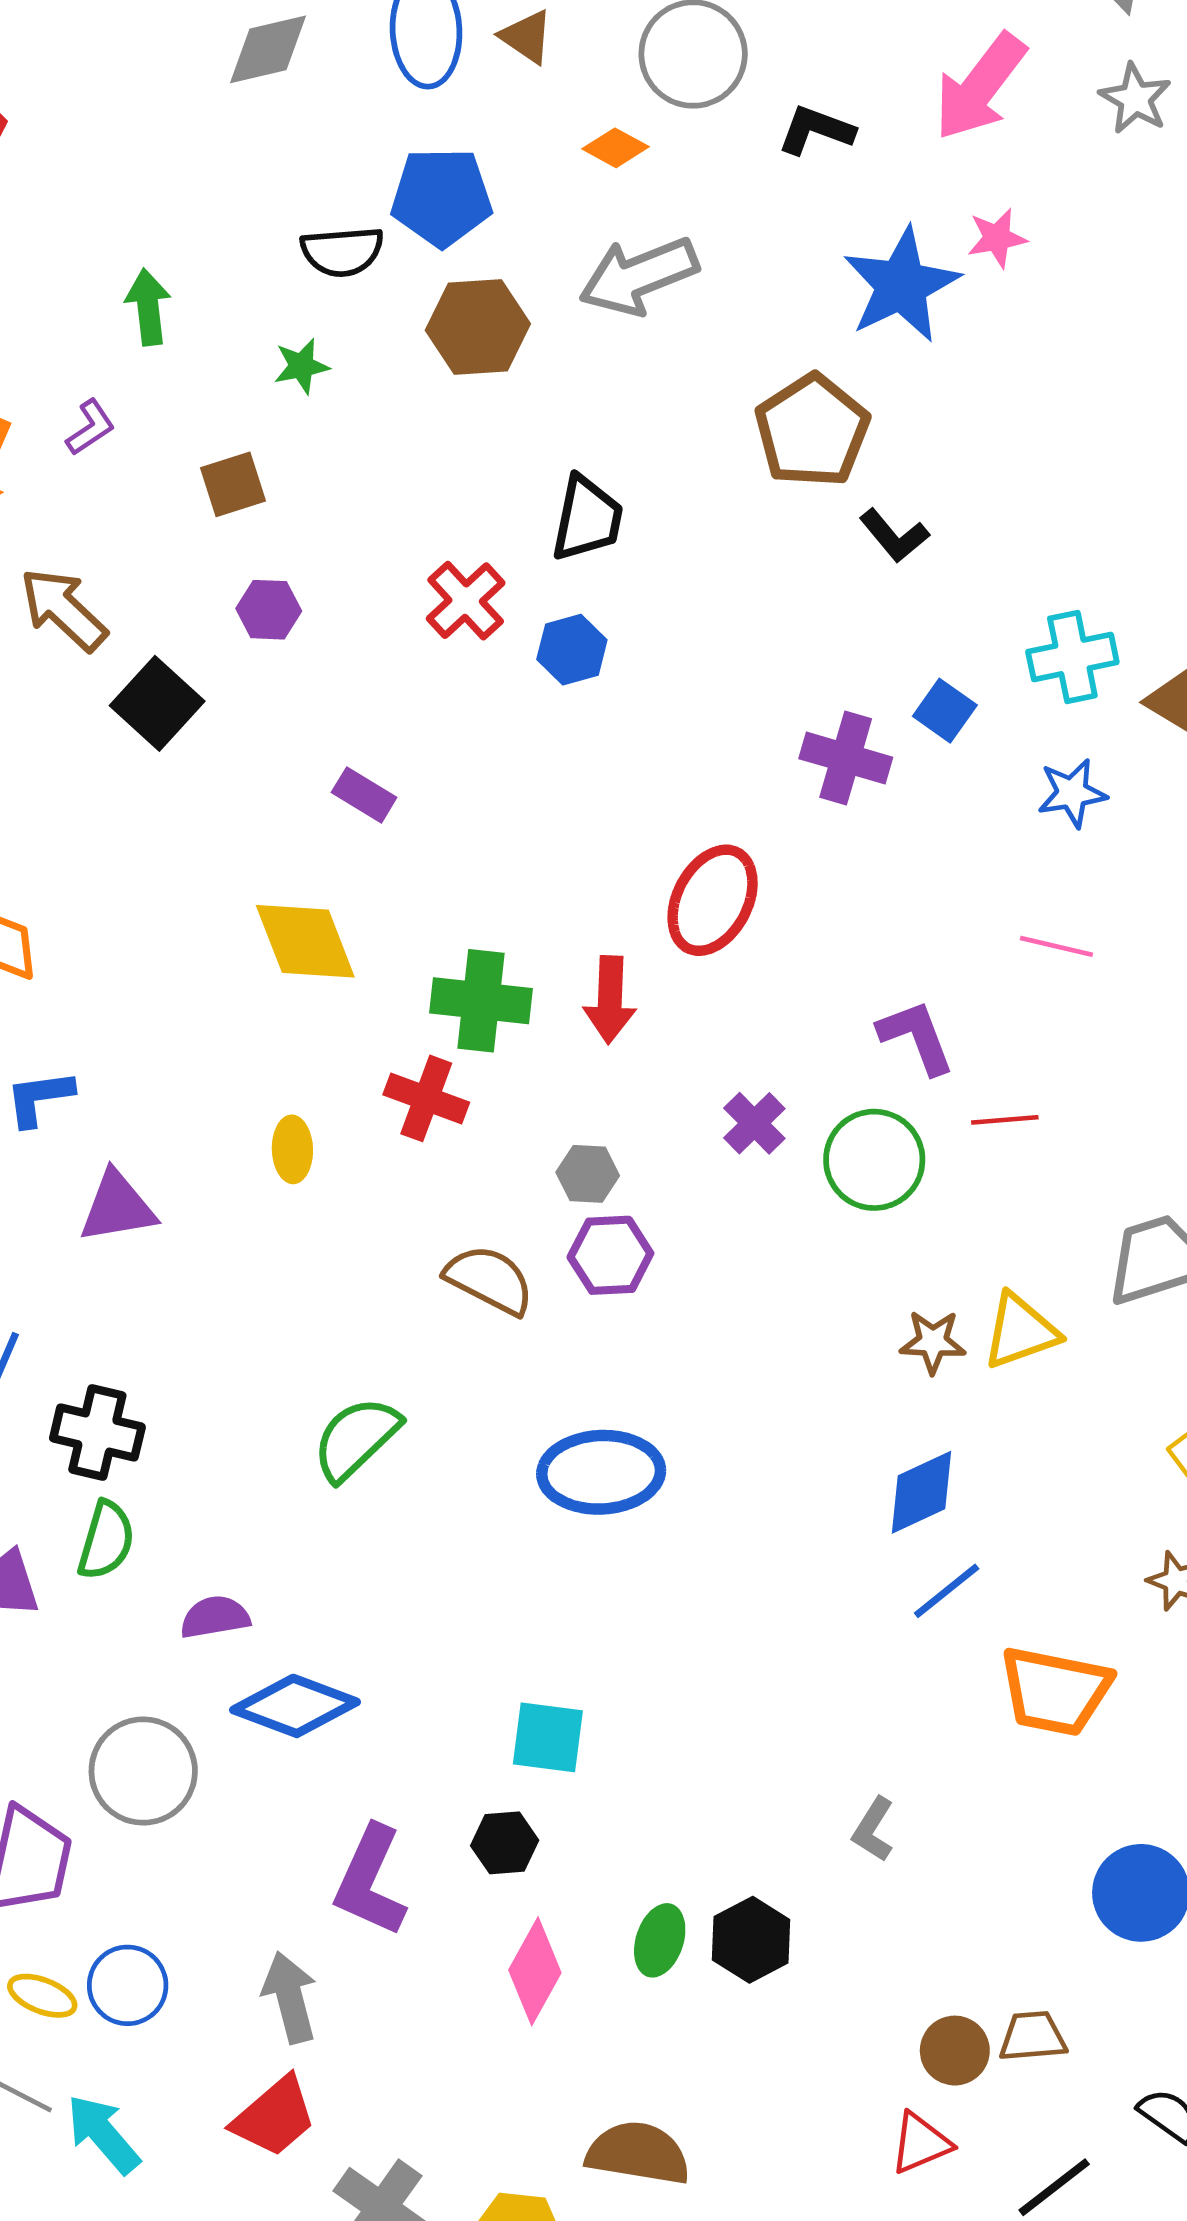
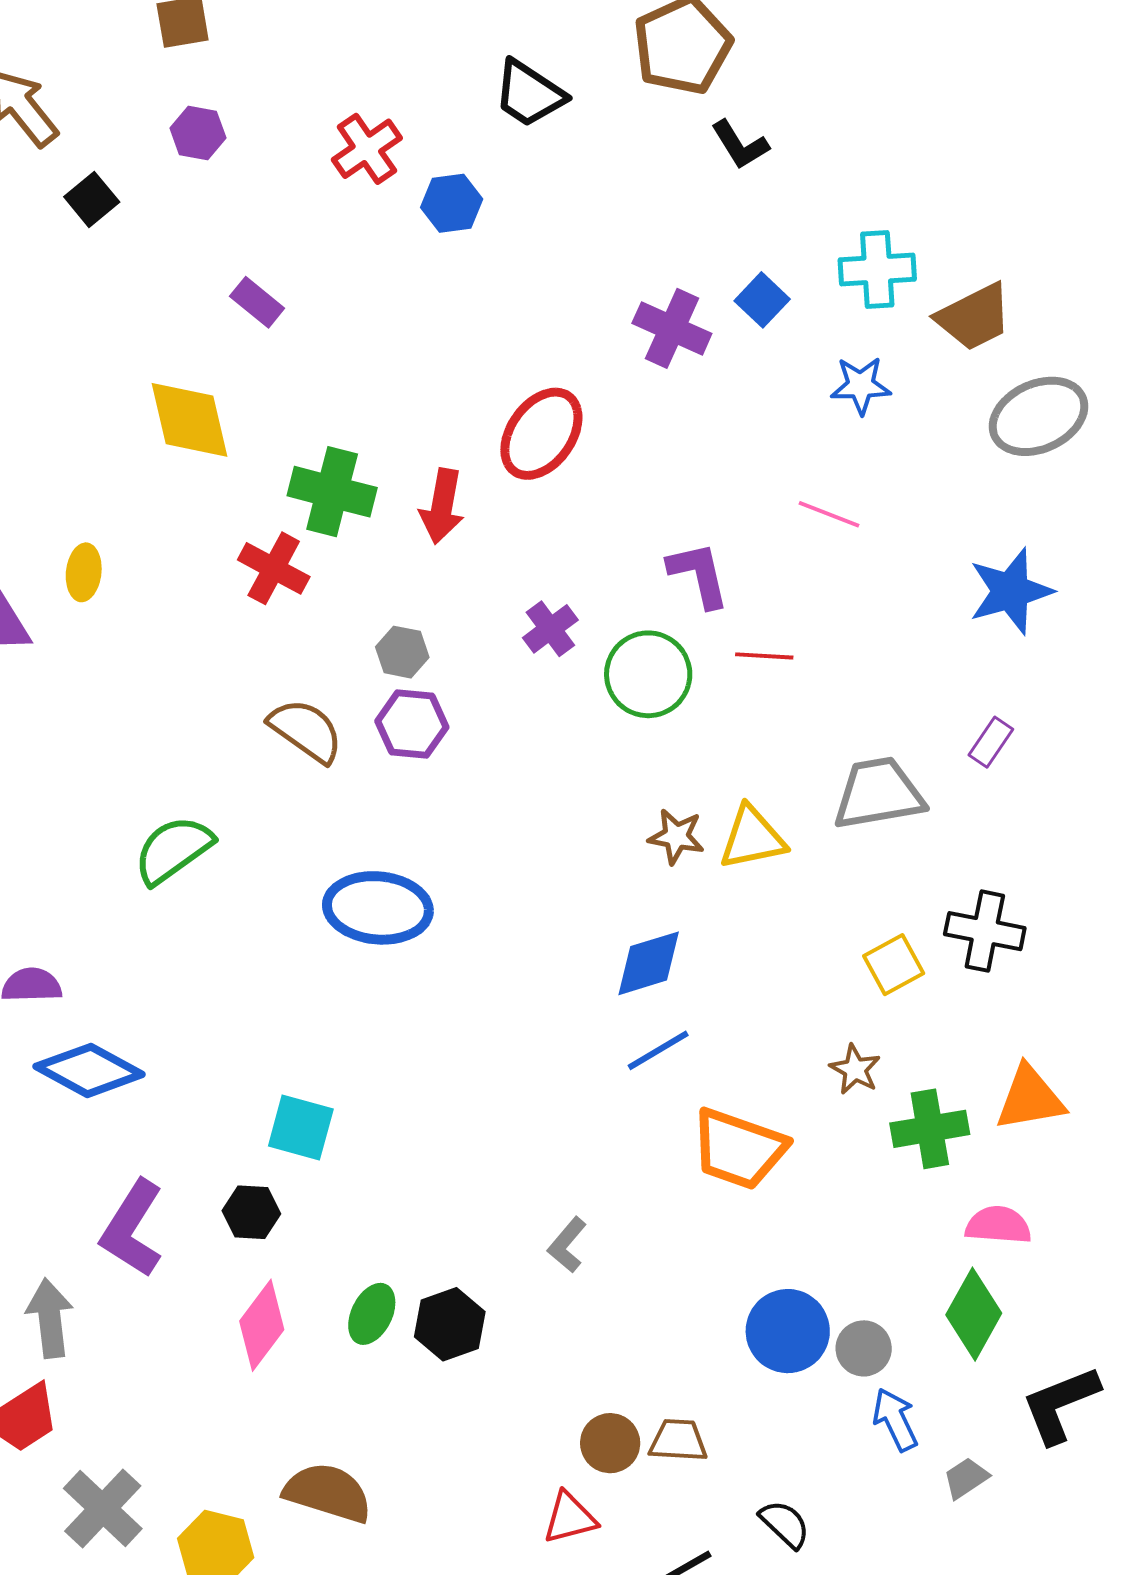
black trapezoid: (587, 519) -> (529, 94), moved, turned 104
black square: (157, 703) -> (92, 199), size x0.7
yellow ellipse: (292, 1149) -> (84, 572), moved

